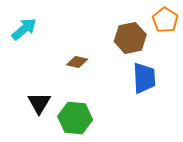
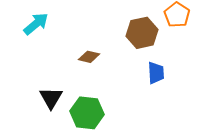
blue trapezoid: (144, 78) -> (156, 73), size x0.7

